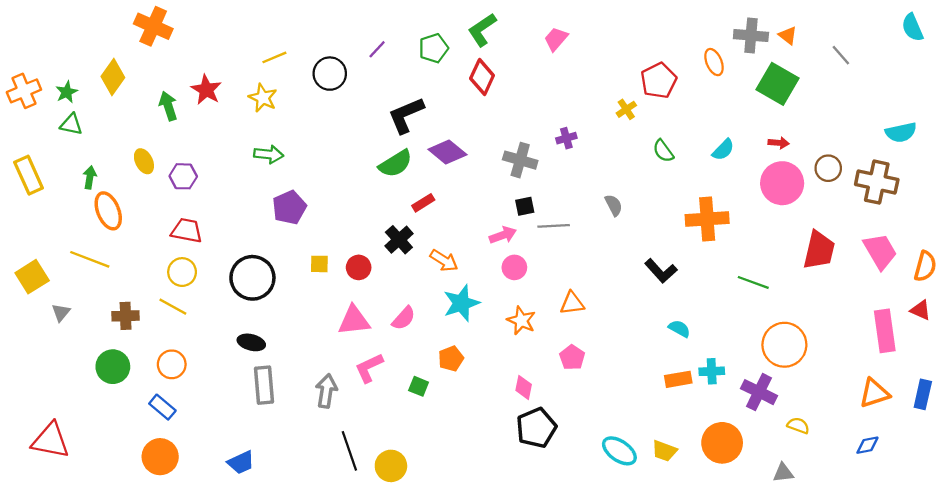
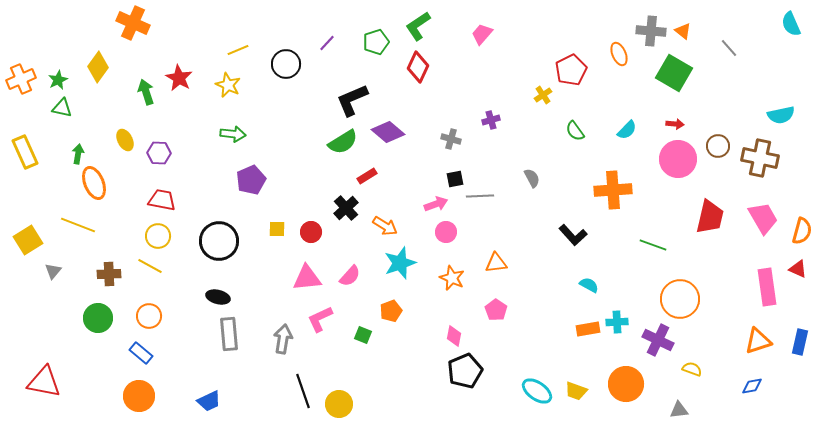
gray cross: (520, 160) -> (451, 139), size x0.7

